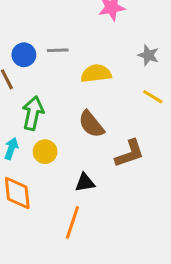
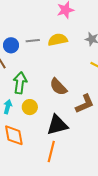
yellow semicircle: (96, 73) -> (58, 40), moved
black triangle: (85, 183) -> (57, 125), size x1.6

